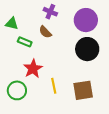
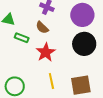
red star: (33, 69) -> (46, 52), moved

